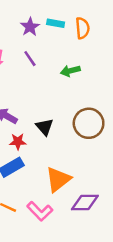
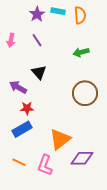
green arrow: (70, 71) -> (81, 52), moved
black triangle: (45, 127) -> (39, 72), moved
pink L-shape: (40, 211) -> (45, 165), turned 65

